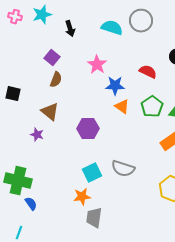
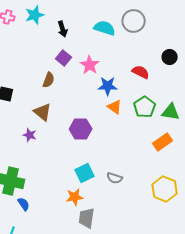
purple square: (52, 58) -> (64, 58), moved
gray semicircle: (123, 169) -> (115, 178), moved, size x0.7

